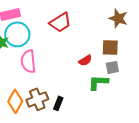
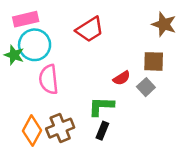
gray square: (112, 67) -> (146, 87), moved, turned -32
green L-shape: (98, 82) -> (101, 106), moved
black rectangle: (58, 103) -> (102, 131), moved

